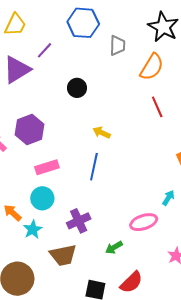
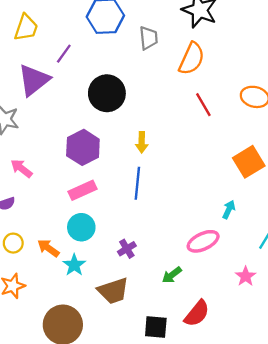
black circle: (77, 88) -> (107, 93), size x1.6
purple hexagon: (30, 129) -> (83, 147), moved
yellow arrow: (102, 133) -> (142, 142), turned -108
purple cross: (79, 221) -> (127, 249), size x0.7

